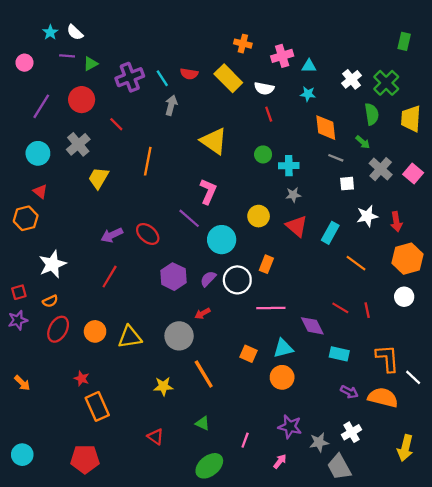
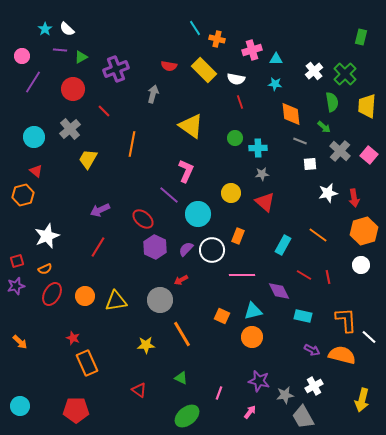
cyan line: (162, 78) -> (195, 28), moved
purple line: (41, 106) -> (33, 82), moved
cyan rectangle: (330, 233) -> (283, 245), moved
red ellipse: (148, 234) -> (143, 219), moved

